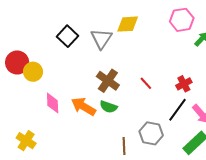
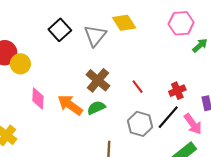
yellow diamond: (128, 24) -> (124, 23), turned 55
green semicircle: (109, 107) -> (96, 108), turned 132
gray hexagon: (151, 133) -> (140, 124), moved

